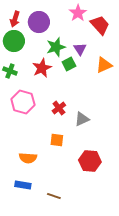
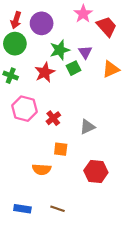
red cross: (59, 108) -> (53, 118), moved
orange semicircle: (28, 158) -> (42, 169), moved
blue rectangle: (23, 185) -> (22, 209), moved

